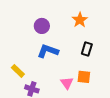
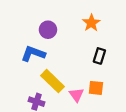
blue L-shape: (48, 51) -> (33, 54), moved
yellow rectangle: (18, 71) -> (53, 81), moved, size x1.5

